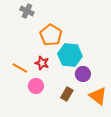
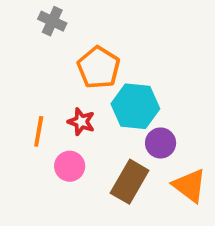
orange line: (20, 68) -> (39, 131), turned 70
brown rectangle: (67, 94) -> (130, 182), size x1.5

